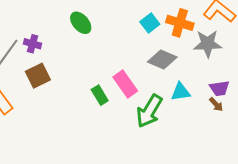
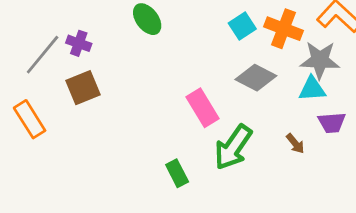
cyan triangle: (181, 92) -> (312, 89), moved
green rectangle: (100, 95) -> (177, 173), moved
brown arrow: (216, 104) -> (295, 144), moved

